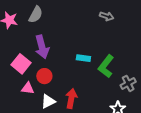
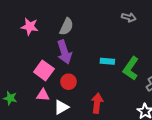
gray semicircle: (36, 15) -> (66, 27), moved
pink triangle: (28, 88) -> (43, 95), moved
white triangle: (48, 101) -> (61, 107), moved

